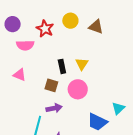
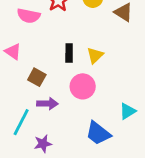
brown square: (51, 85) -> (37, 77), moved
cyan triangle: (118, 108) -> (128, 111), moved

